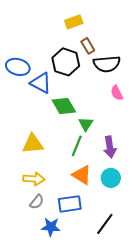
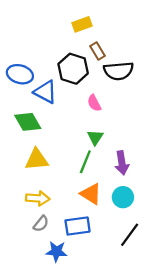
pink semicircle: (117, 93) -> (94, 103), moved
green diamond: (64, 106) -> (28, 122), moved
black line: (105, 224) -> (130, 235), moved

